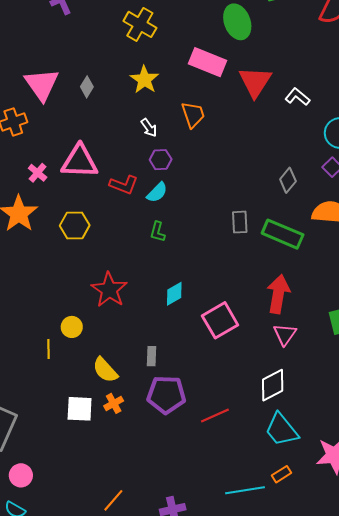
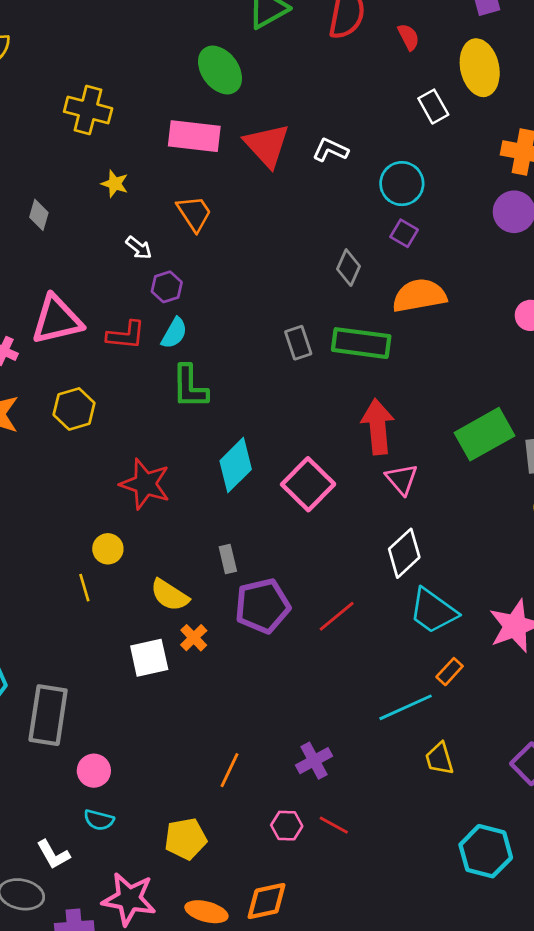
yellow star: (144, 80) -> (115, 184), size x0.7
green L-shape: (158, 232) -> (190, 387), size x1.6
cyan diamond: (174, 294) -> (236, 465), size x1.5

